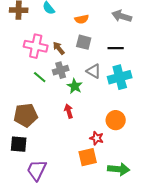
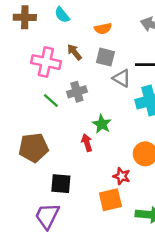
brown arrow: (59, 48) -> (74, 52), moved
gray triangle: (94, 71) -> (122, 78), moved
green star: (75, 86) -> (102, 124), moved
black square: (19, 144) -> (61, 184), moved

